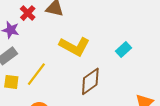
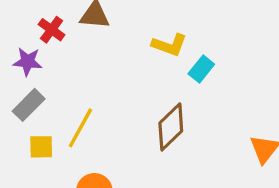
yellow L-shape: (75, 46) -> (169, 45), moved, size x0.7
cyan rectangle: (124, 50) -> (201, 69), moved

